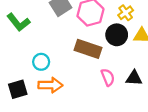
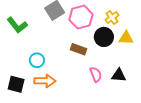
brown rectangle: (88, 49) -> (78, 49), size x0.7
black square: (18, 89) -> (16, 84), turned 30

